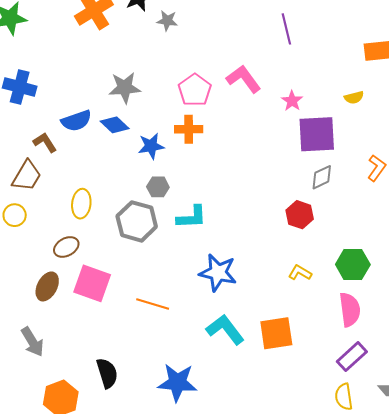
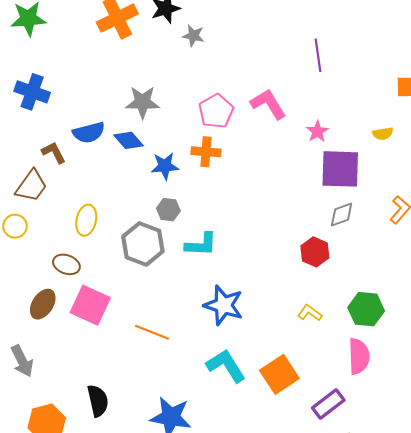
brown ellipse: (66, 247) -> (66, 264), turned 45
orange square: (276, 333) -> (279, 374), turned -30
purple rectangle: (352, 357) -> (328, 404), moved

